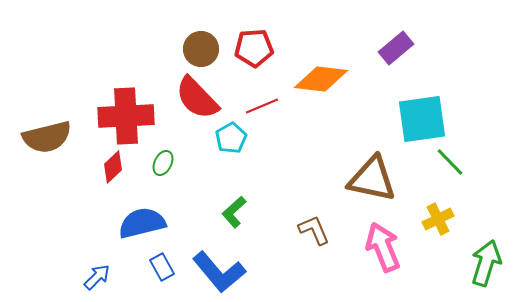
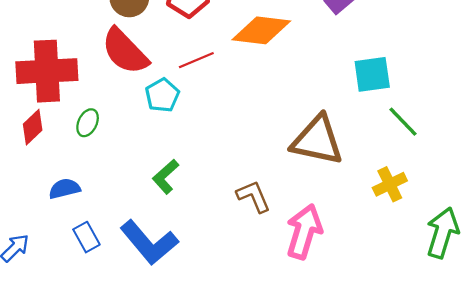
cyan square: (422, 119) -> (372, 74), size x0.7
blue semicircle: (142, 223) -> (64, 189), size x0.6
pink arrow: (383, 247) -> (304, 232), moved, turned 39

